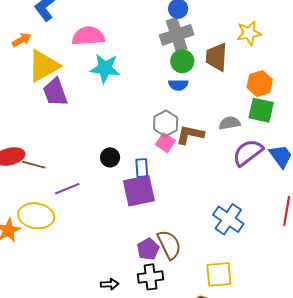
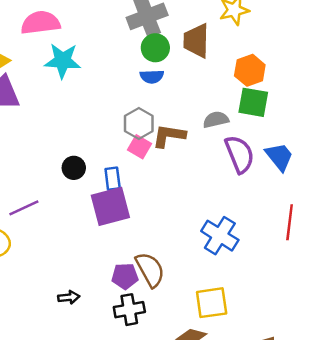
purple semicircle: (248, 153) -> (240, 154), turned 108
purple pentagon: (148, 249) -> (125, 276), turned 30
black arrow: (110, 284) -> (69, 297), moved

